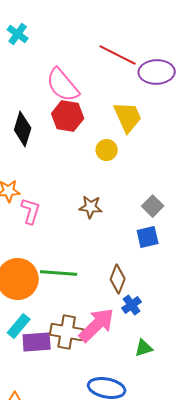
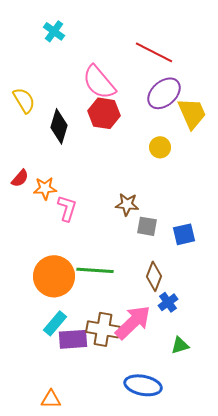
purple ellipse: (157, 72) -> (164, 93), moved, turned -40
yellow trapezoid: (128, 117) -> (192, 113), moved
yellow circle: (107, 150) -> (160, 147), moved
gray square: (153, 206) -> (147, 226), moved, turned -35

